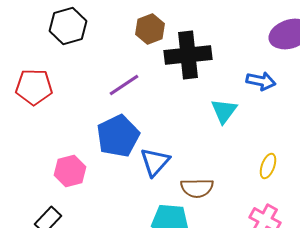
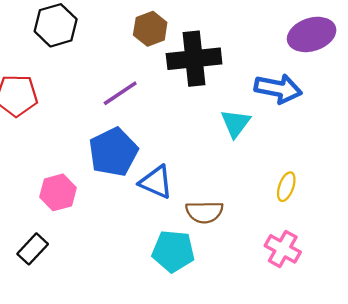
blue arrow: (261, 81) -> (278, 89), size x1.4
blue triangle: (155, 162) -> (156, 182), turned -48

